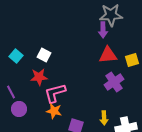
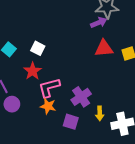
purple arrow: (103, 30) -> (99, 23), turned -112
red star: (39, 77) -> (33, 71), turned -30
purple cross: (114, 82) -> (81, 97), moved

